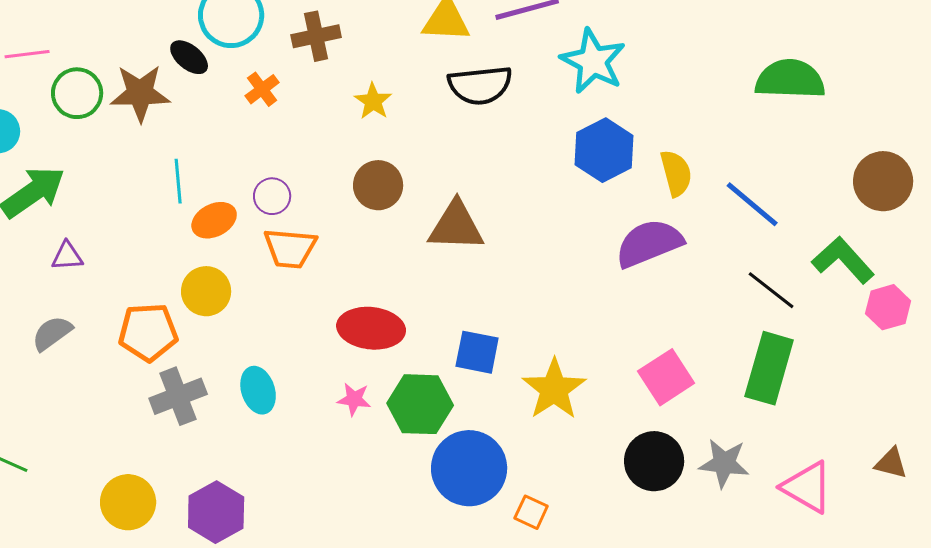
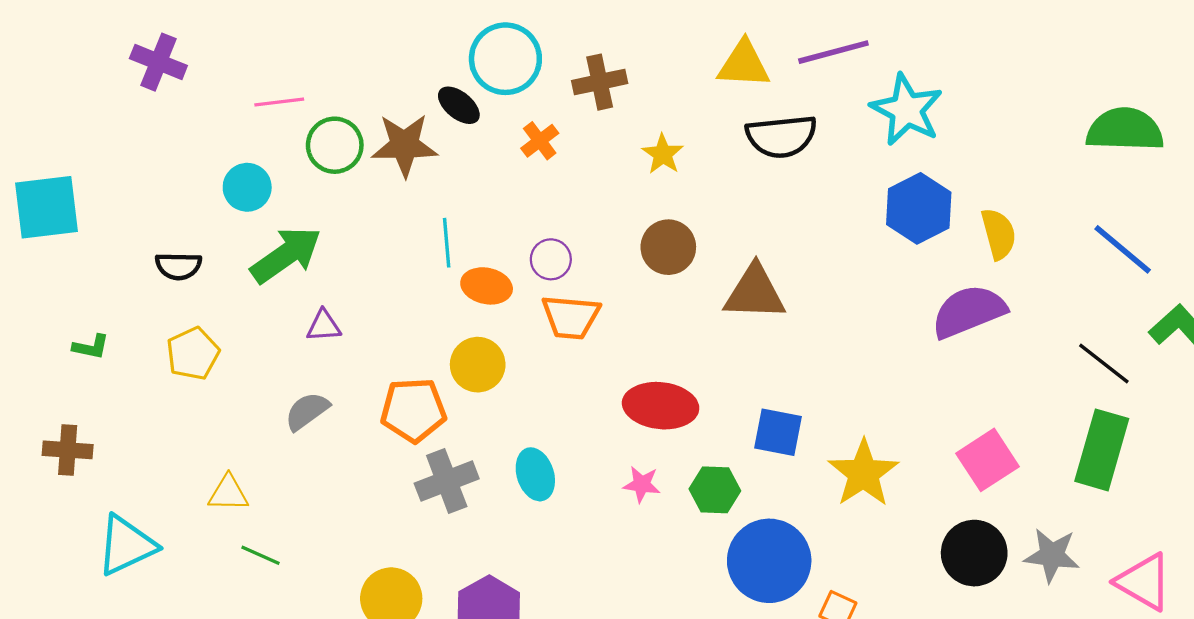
blue line: (752, 204) -> (1123, 249), moved
orange ellipse: (214, 220) -> (487, 286), turned 39
green hexagon: (420, 404) -> (715, 490), size x0.7

